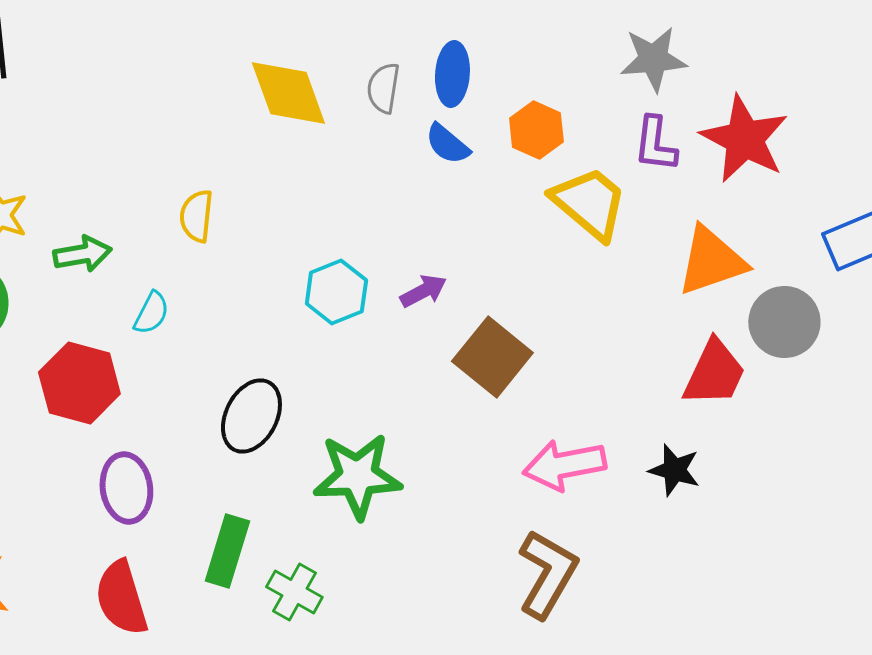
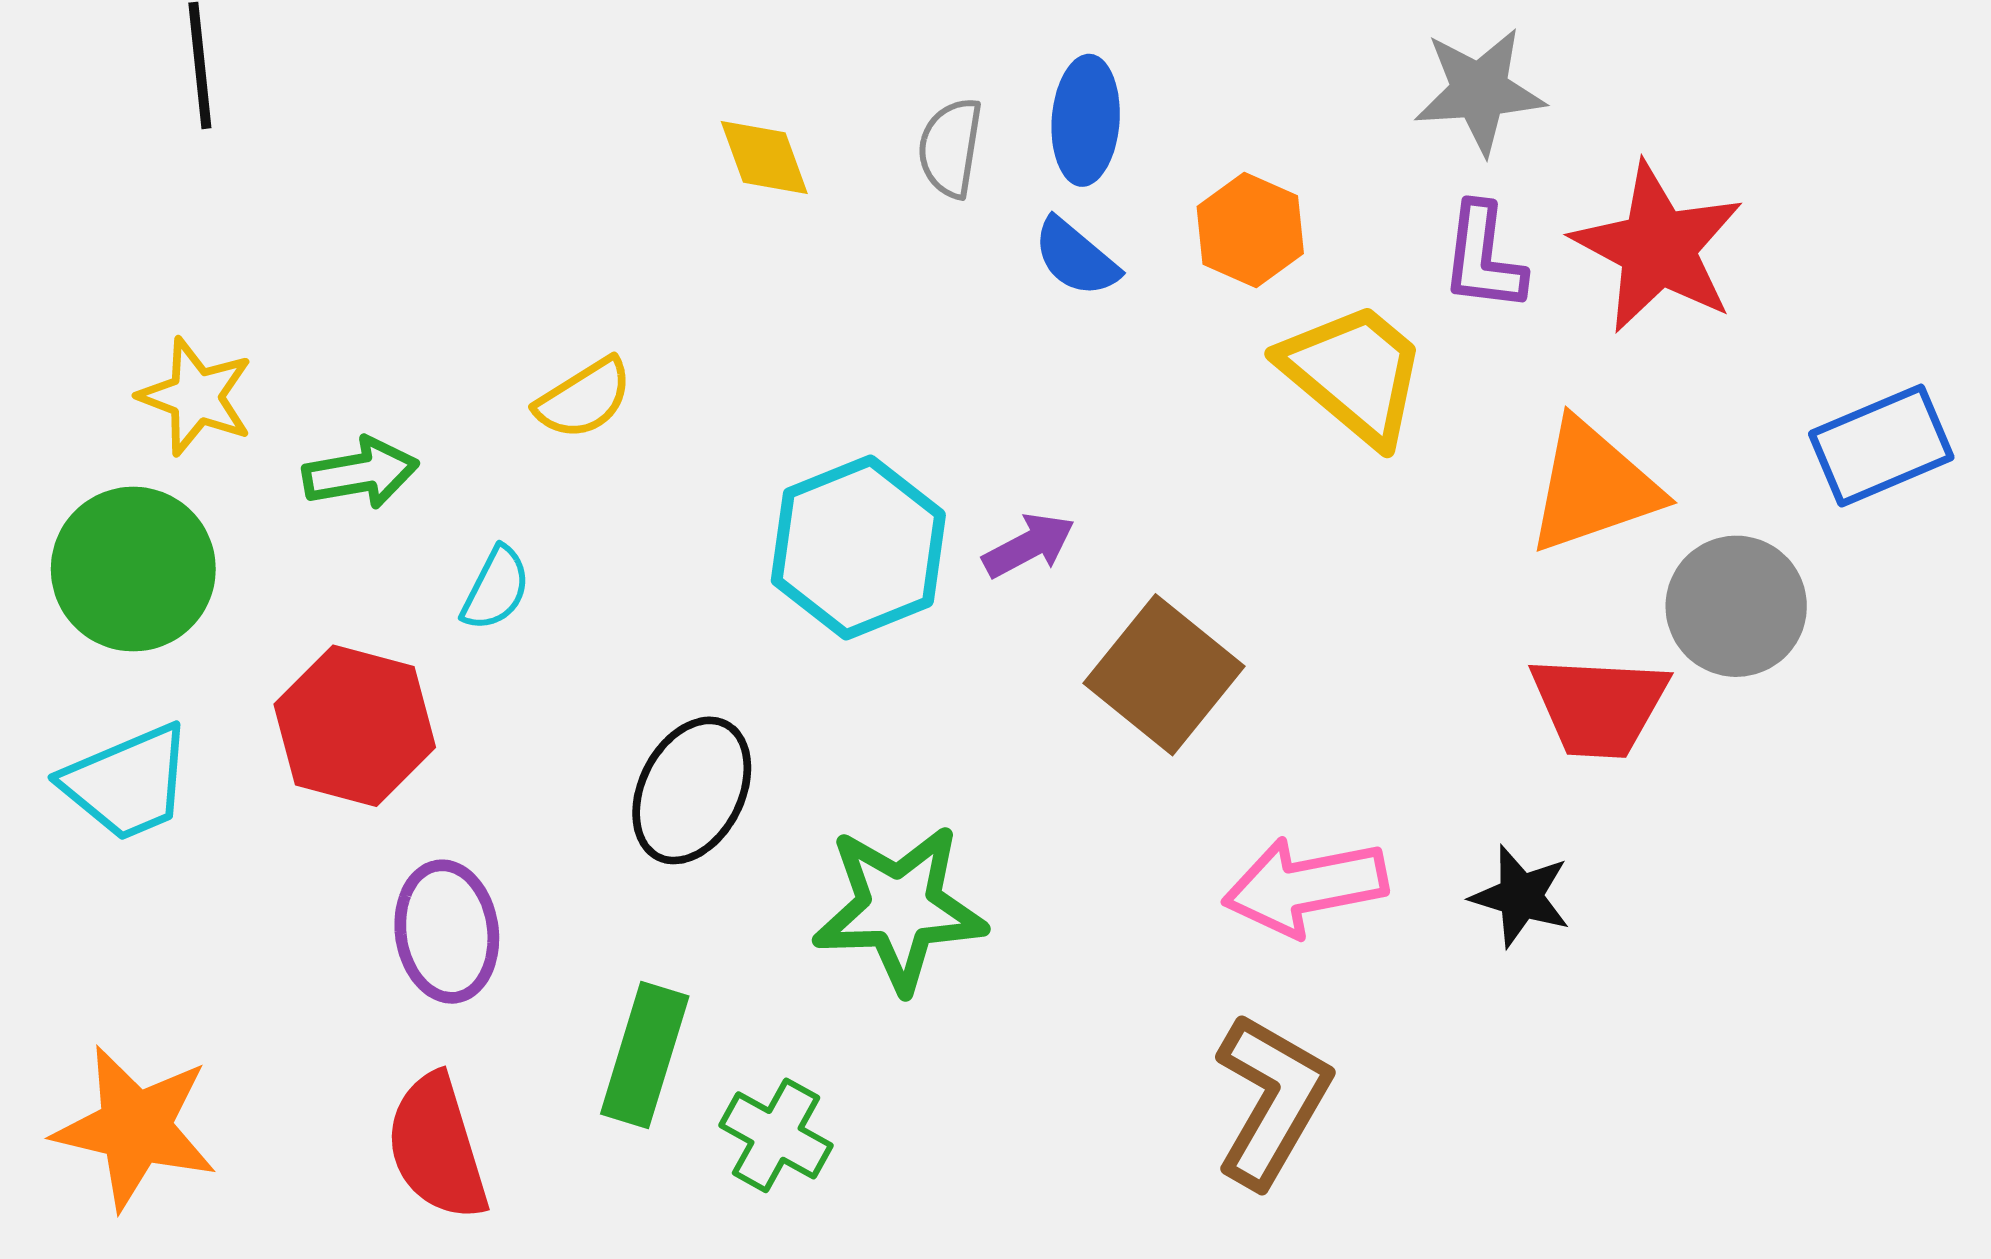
yellow diamond: (288, 93) -> (764, 158), size x0.6
yellow semicircle: (196, 216) -> (584, 399), turned -128
cyan hexagon: (336, 292) -> (858, 547), size x1.4
red trapezoid: (714, 373) -> (1599, 706), turned 68

